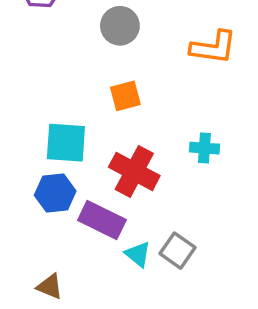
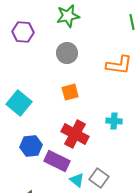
cyan square: (66, 143) -> (19, 103), moved, turned 35

